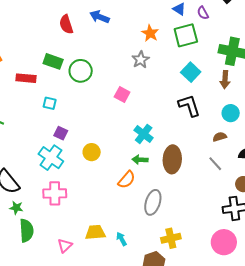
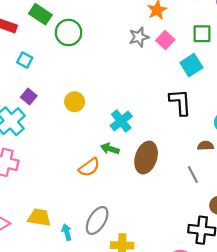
green square: (186, 35) -> (202, 34), moved, size x0.7
pink square: (122, 94) -> (165, 40), moved
yellow circle: (92, 152) -> (75, 102), moved
gray ellipse: (153, 202) -> (97, 220), moved

